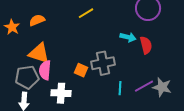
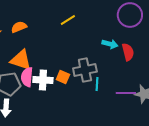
purple line: (144, 86) -> (126, 93), turned 30
cyan line: (120, 88) -> (97, 84), moved
white cross: (61, 93) -> (43, 80), moved

